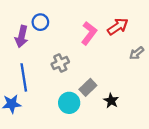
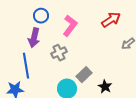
pink L-shape: (89, 33) -> (70, 26), moved
purple arrow: (22, 36) -> (34, 38), moved

